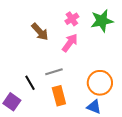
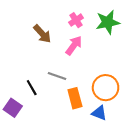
gray line: (54, 72) -> (57, 76), turned 36
orange rectangle: (59, 96) -> (75, 98), moved

